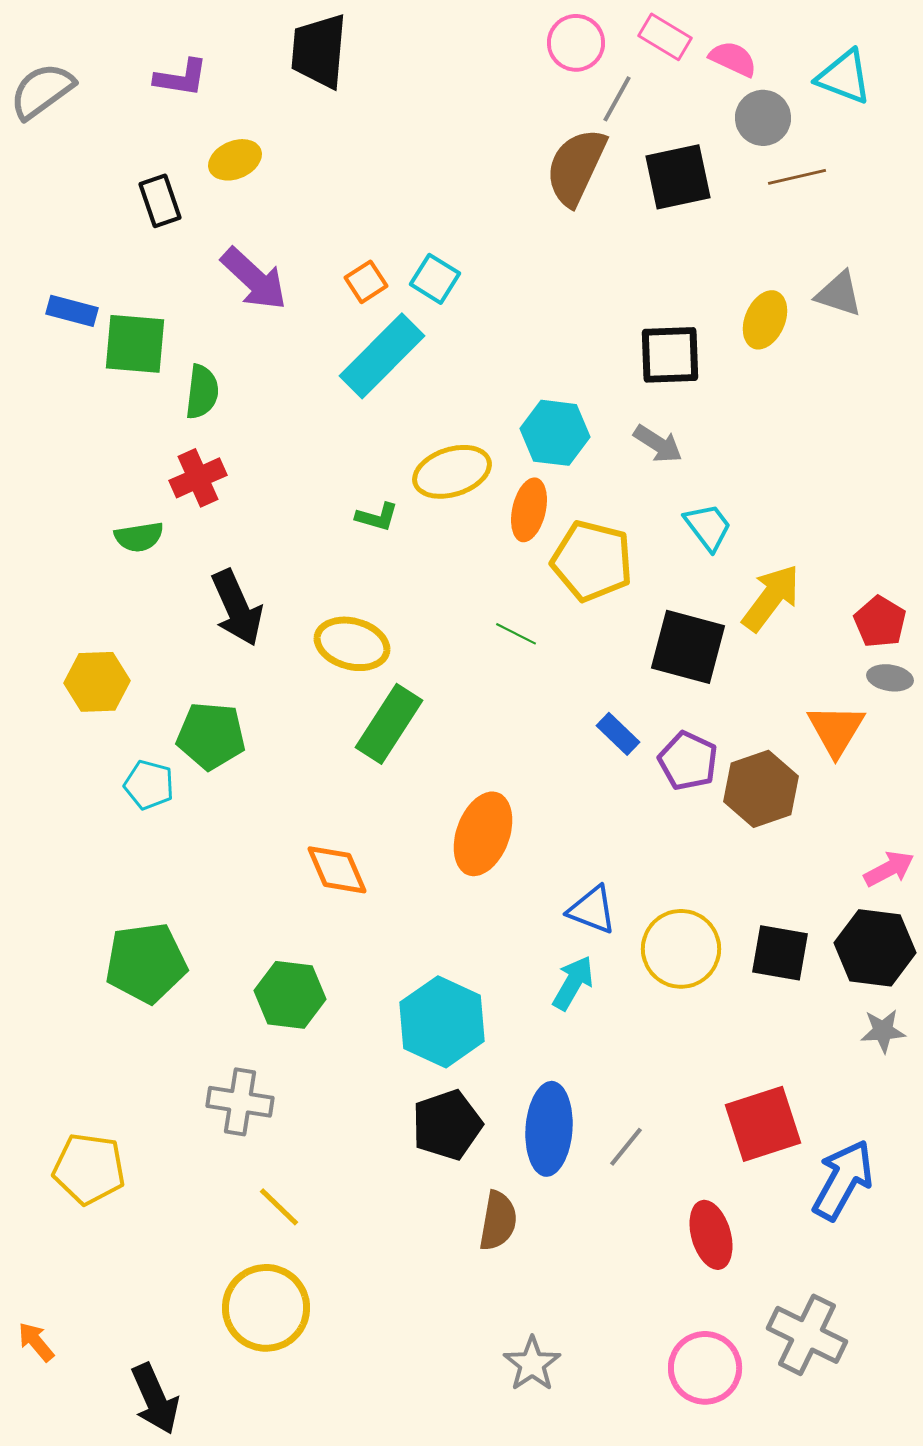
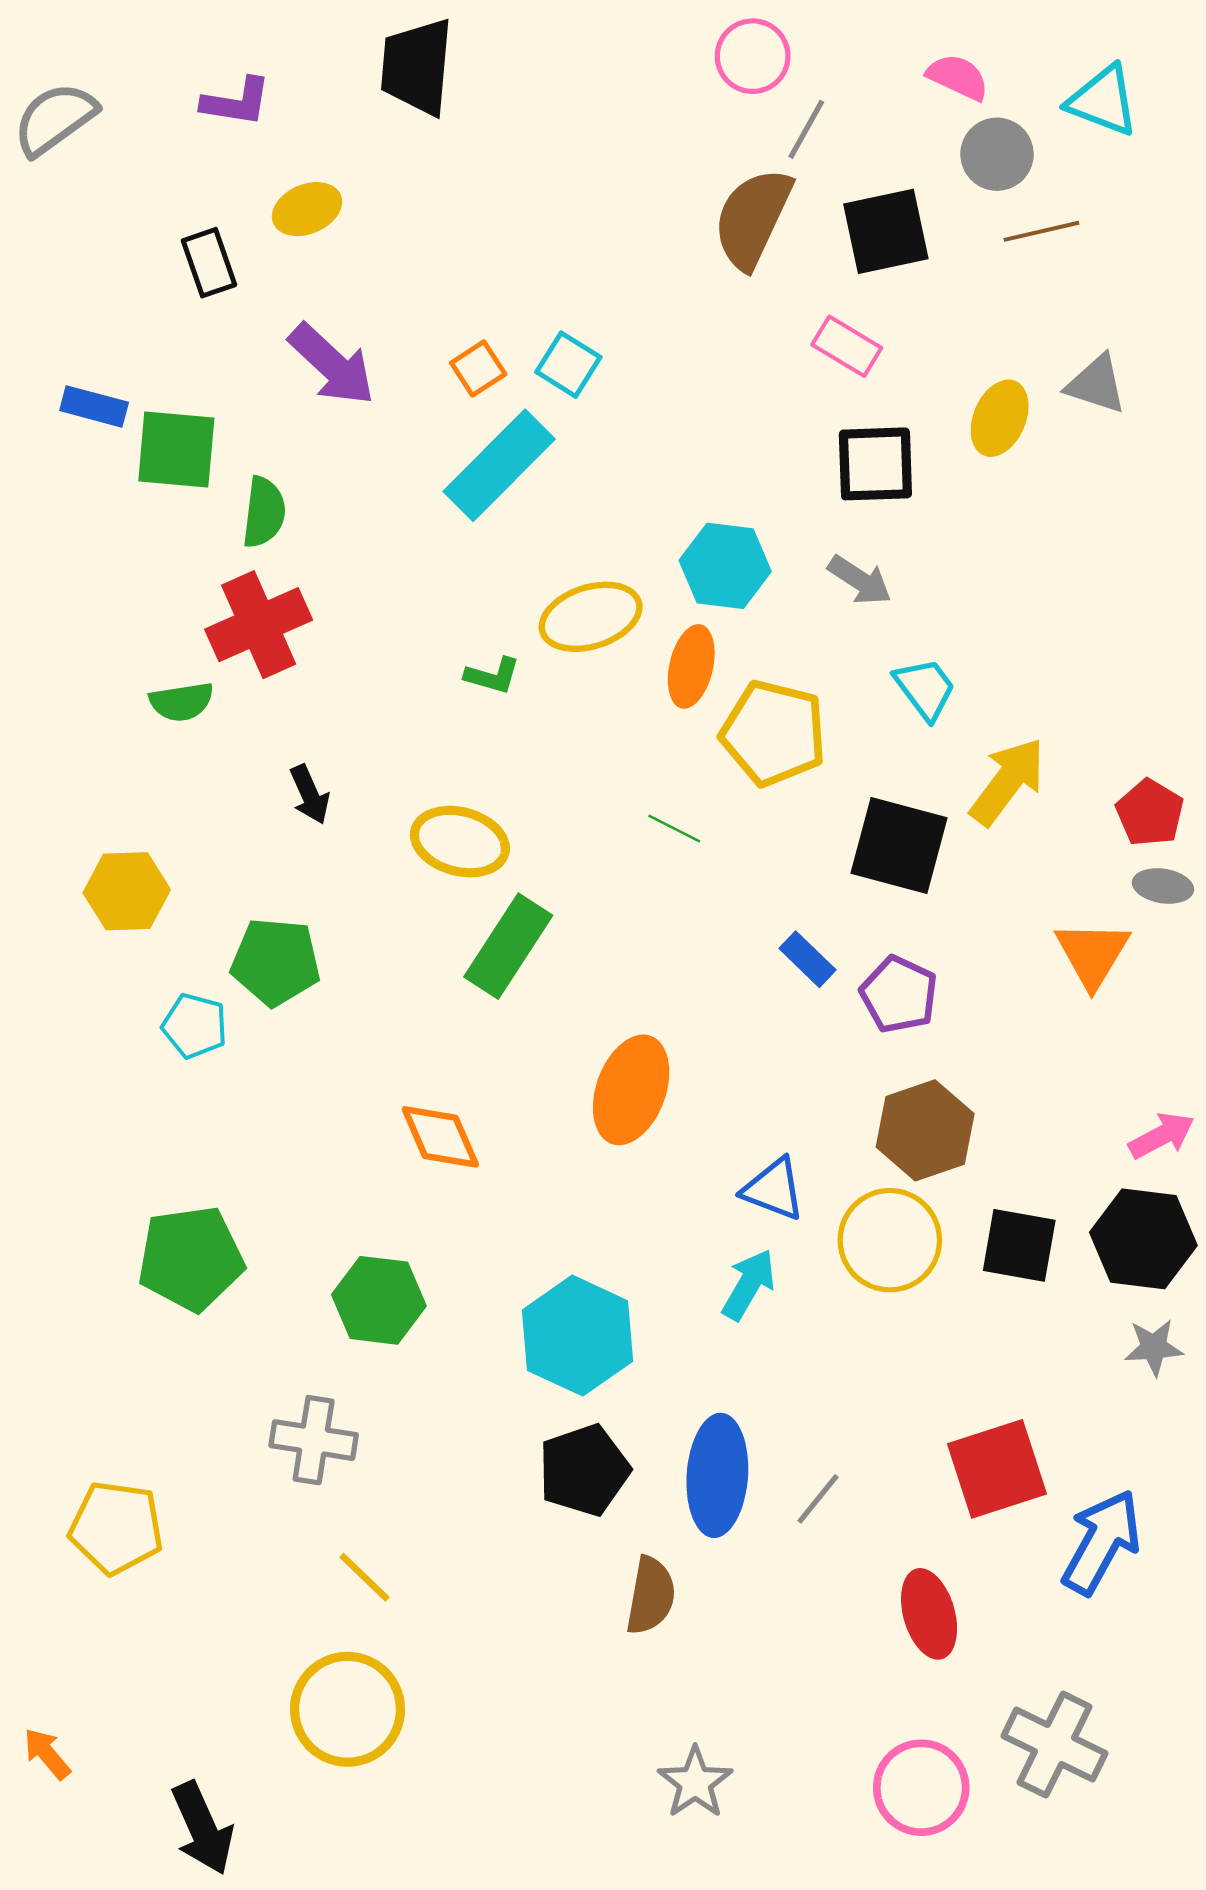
pink rectangle: (665, 37) -> (847, 346), moved
red cross: (198, 478) -> (259, 625), size x1.4
black arrow: (237, 608) -> (310, 795), size x0.6
brown hexagon: (761, 789) -> (925, 1130), moved

